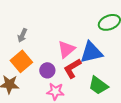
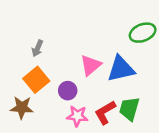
red L-shape: (72, 68) -> (105, 112), moved
green trapezoid: (98, 85) -> (129, 109), turned 70

